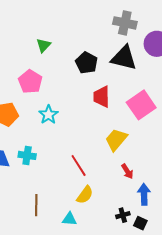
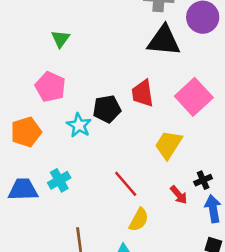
black pentagon: (87, 63) -> (107, 109), moved, turned -30
cyan cross: (27, 155) -> (59, 180), turned -30
red arrow: (127, 171) -> (179, 195), moved
black cross: (123, 215) -> (203, 180), moved

